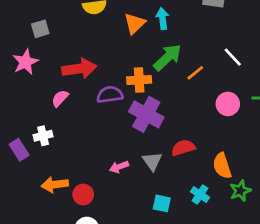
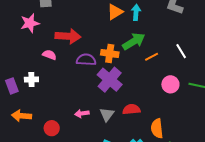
pink semicircle: (60, 98) -> (49, 55), turned 56
orange arrow: (55, 185) -> (22, 116), moved

